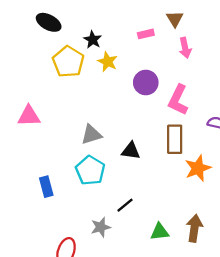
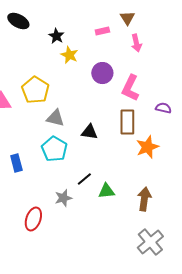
yellow pentagon: (68, 62) -> (35, 90), moved
gray triangle: (91, 135) -> (55, 118), turned 30
green triangle: (160, 232) -> (106, 191), moved

